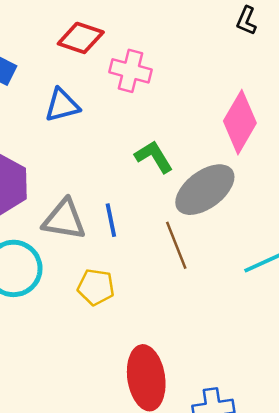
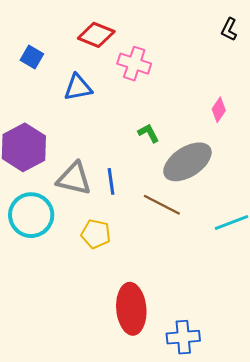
pink diamond: (240, 122) -> (219, 110), size x0.5
green L-shape: (154, 157) -> (148, 133), size x0.7
brown line: (176, 245) -> (162, 205), turned -45

